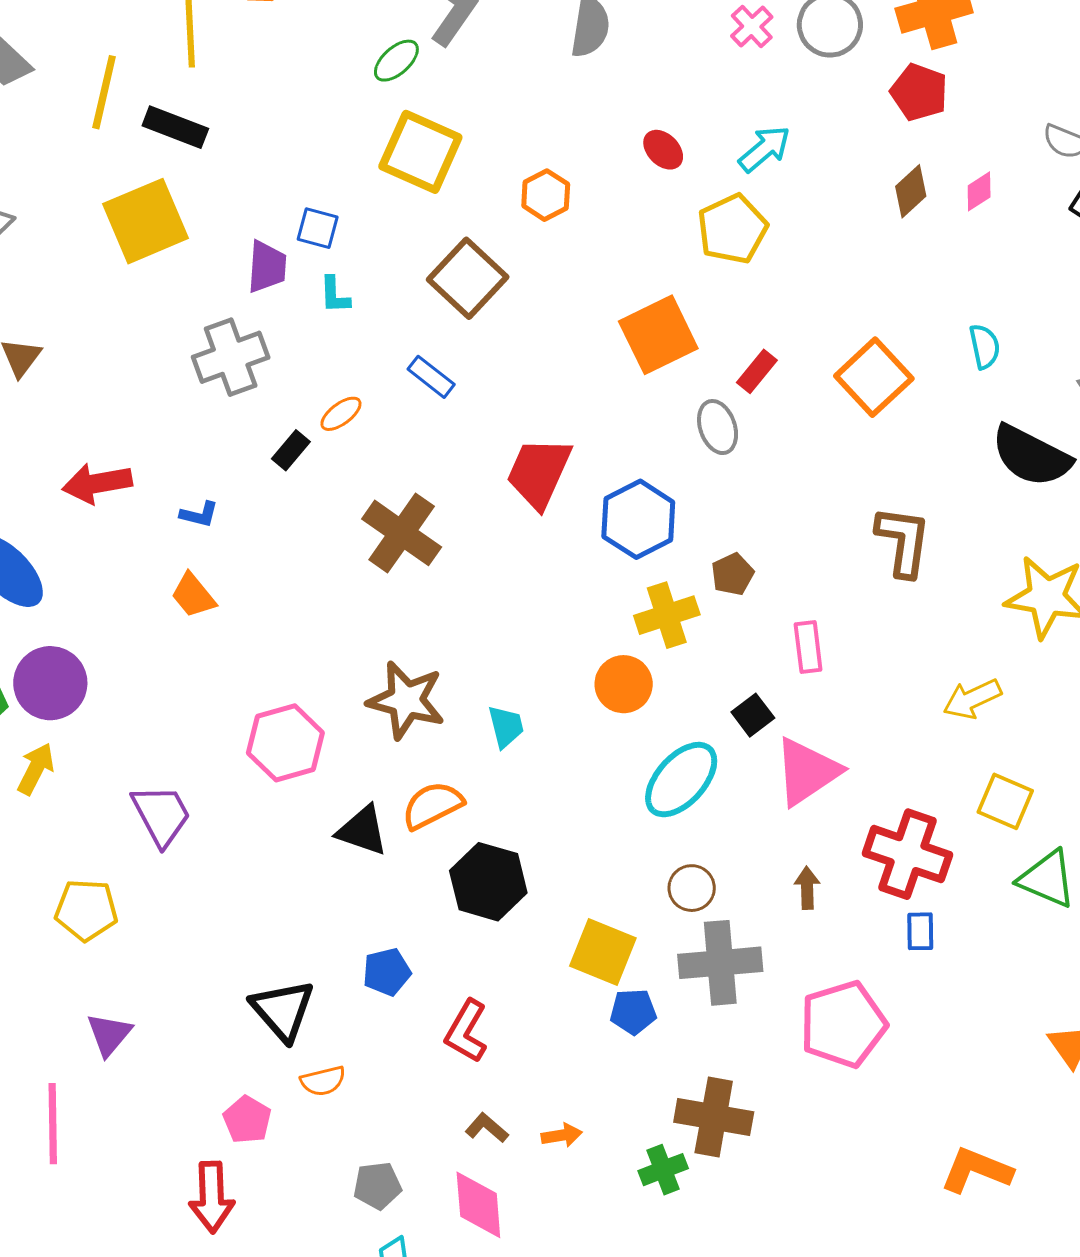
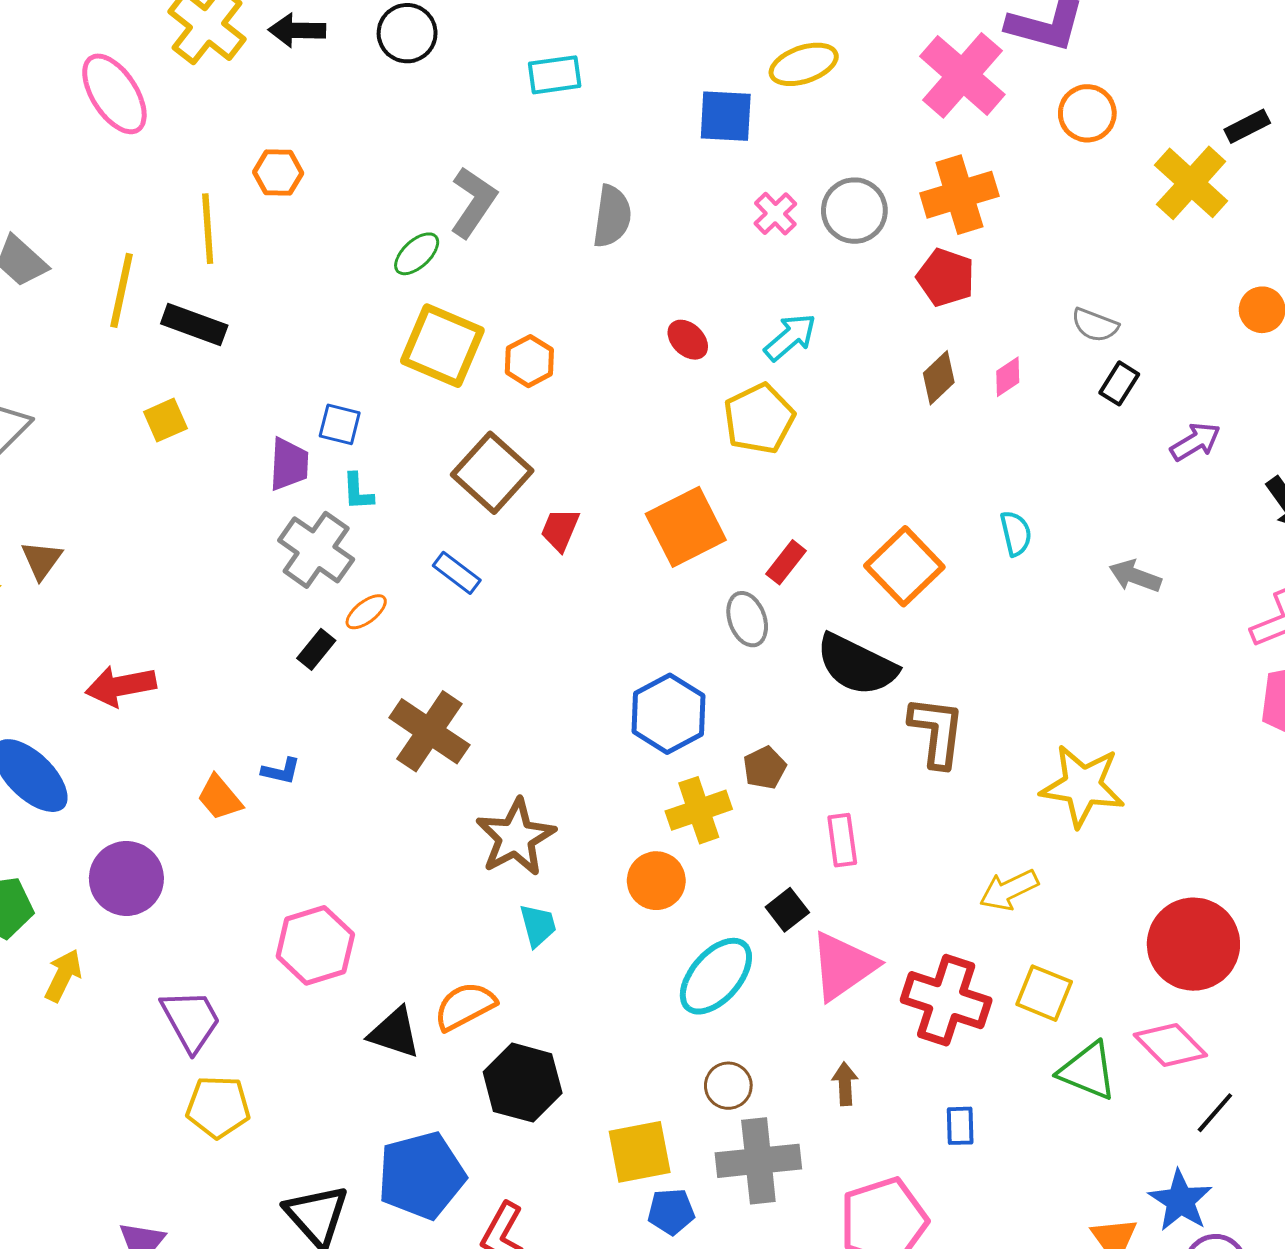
orange hexagon: (546, 195) -> (529, 361), moved
yellow square: (145, 221) -> (165, 420), size x0.5
gray cross: (231, 357) -> (316, 550), moved, turned -34
black semicircle: (1031, 456) -> (857, 665), moved
red trapezoid: (539, 473) -> (560, 530), moved, size x0.6
blue L-shape: (199, 515) -> (281, 771), moved
purple circle: (50, 683) -> (126, 878), moved
brown star: (406, 700) -> (516, 837), moved, turned 30
red cross: (907, 854) -> (946, 1000), moved
yellow pentagon: (86, 910) -> (218, 1107), moved
yellow square: (603, 952) -> (640, 1152), turned -32
blue pentagon: (387, 972) -> (421, 1175), size x1.8

